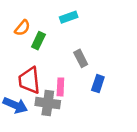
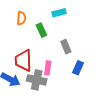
orange semicircle: (22, 28) -> (21, 18), turned -40
green rectangle: (38, 41) -> (41, 30), moved, turned -56

